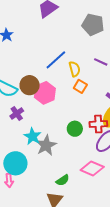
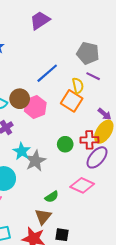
gray pentagon: (93, 25) -> (88, 53), moved
yellow semicircle: (75, 69) -> (78, 86), moved
orange square: (80, 86) -> (72, 101), size x1.5

